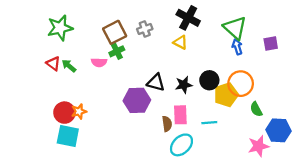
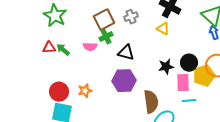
green star: (60, 28) -> (55, 16), turned -30
red triangle: (53, 64) -> (49, 48), turned -40
black triangle: (156, 82) -> (126, 53), moved
orange star: (79, 111) -> (85, 91), moved
pink rectangle: (180, 115) -> (183, 83), moved
brown semicircle: (167, 124) -> (151, 102), size x1.6

